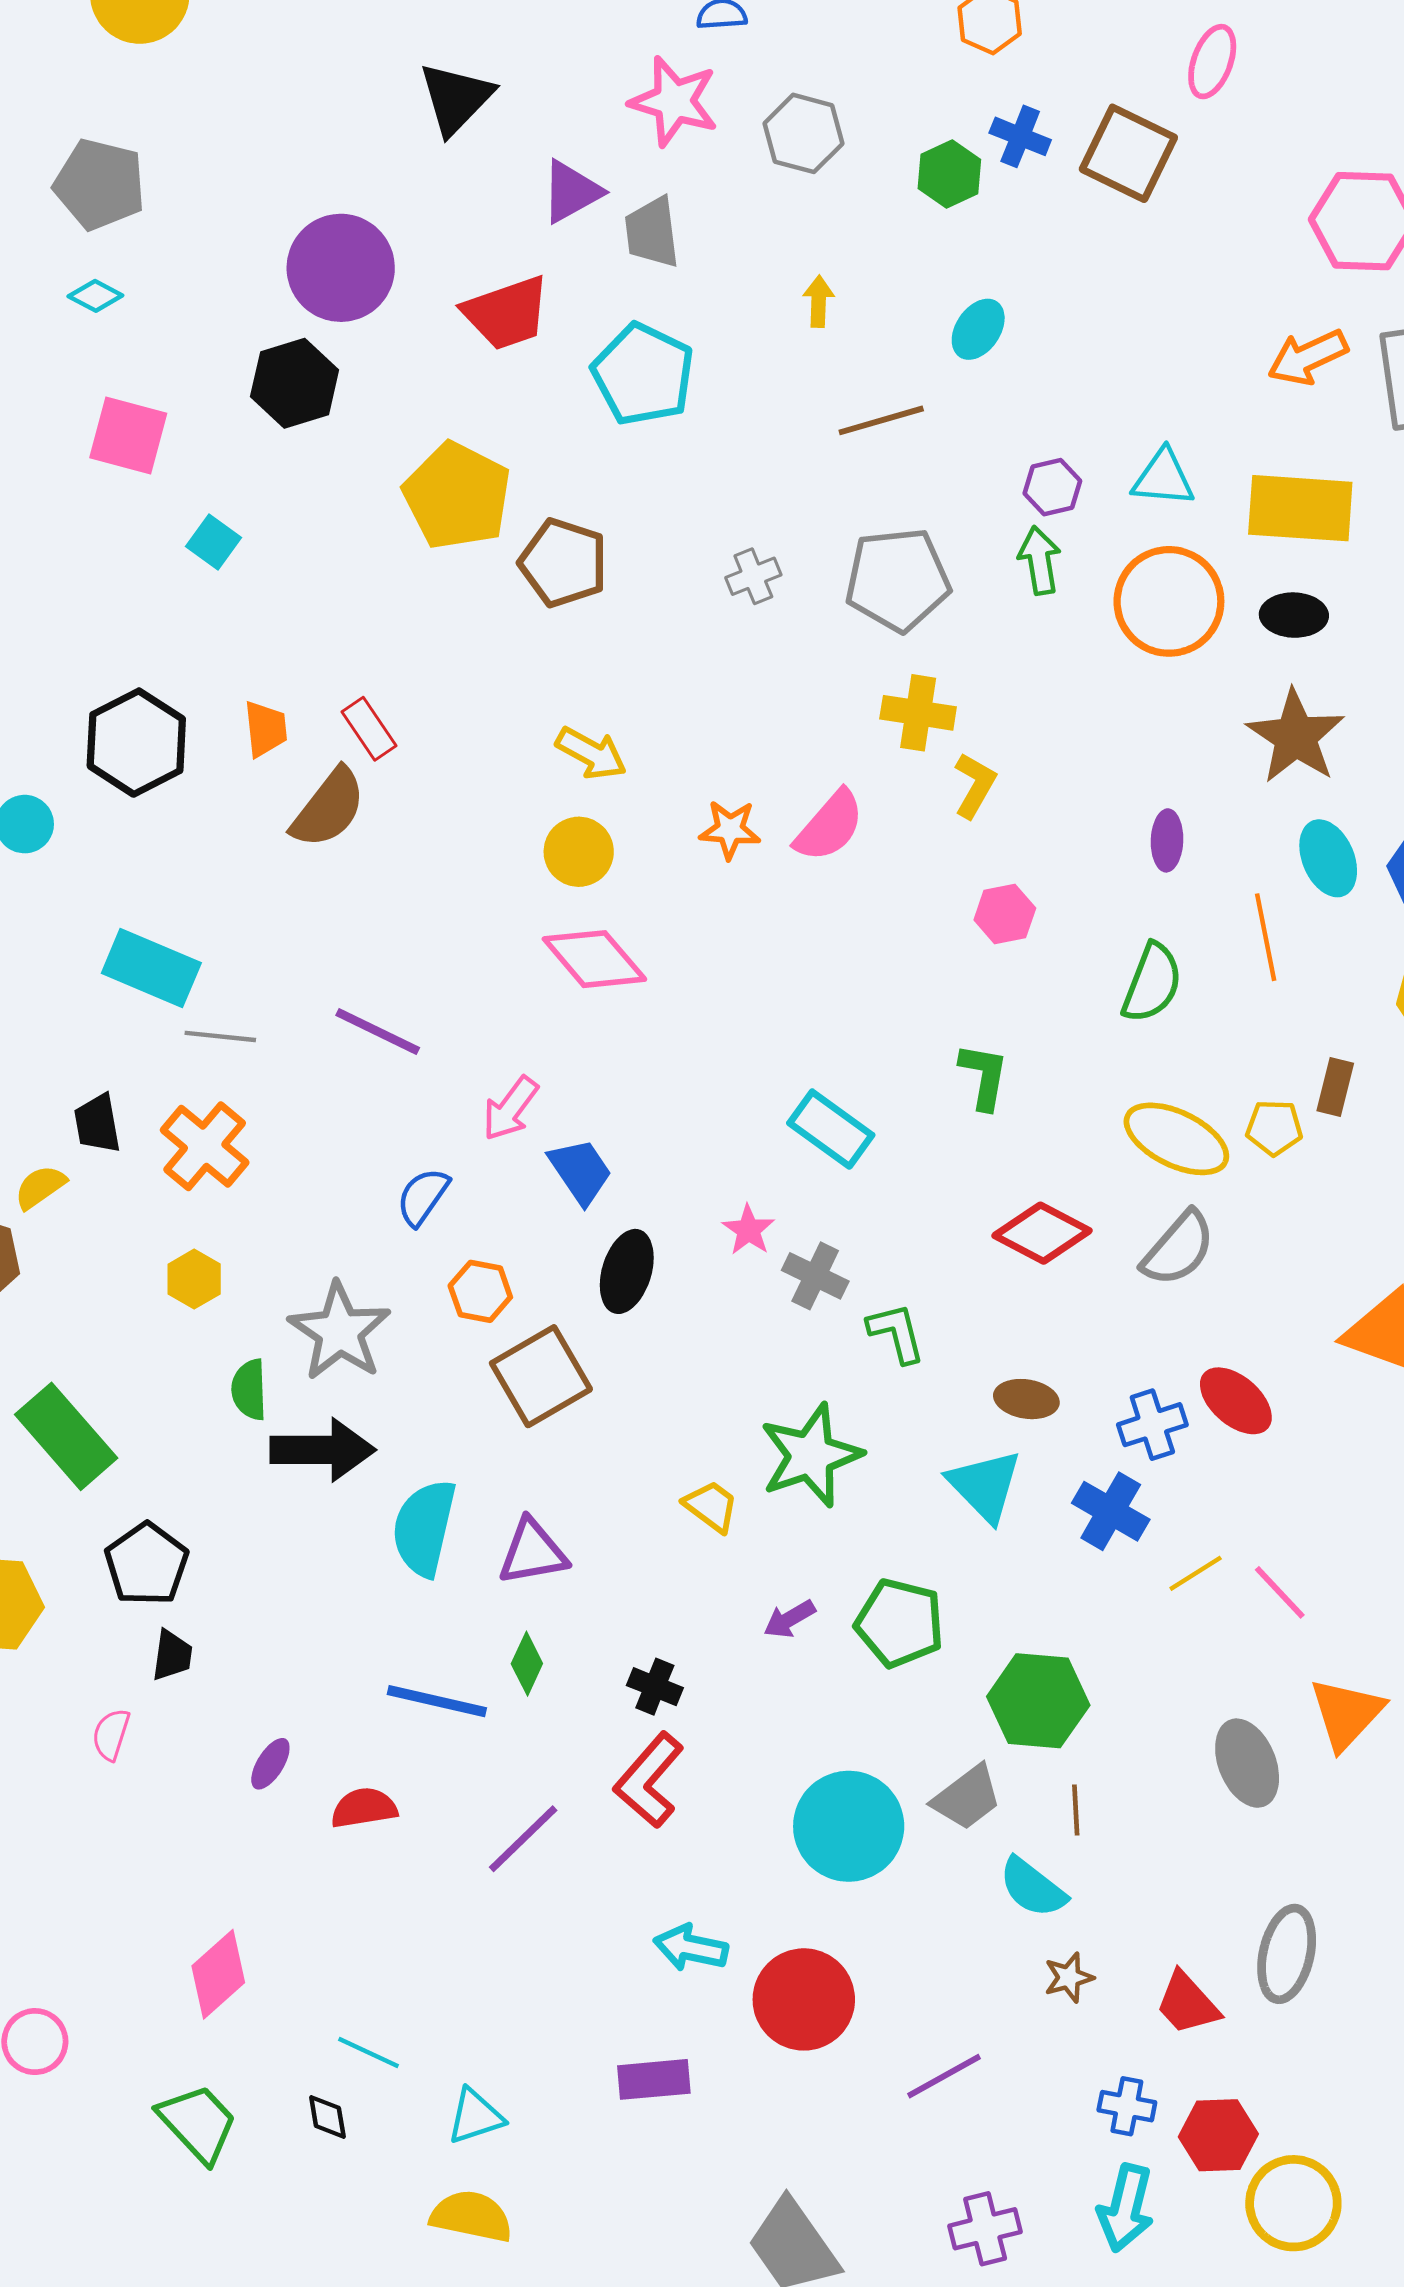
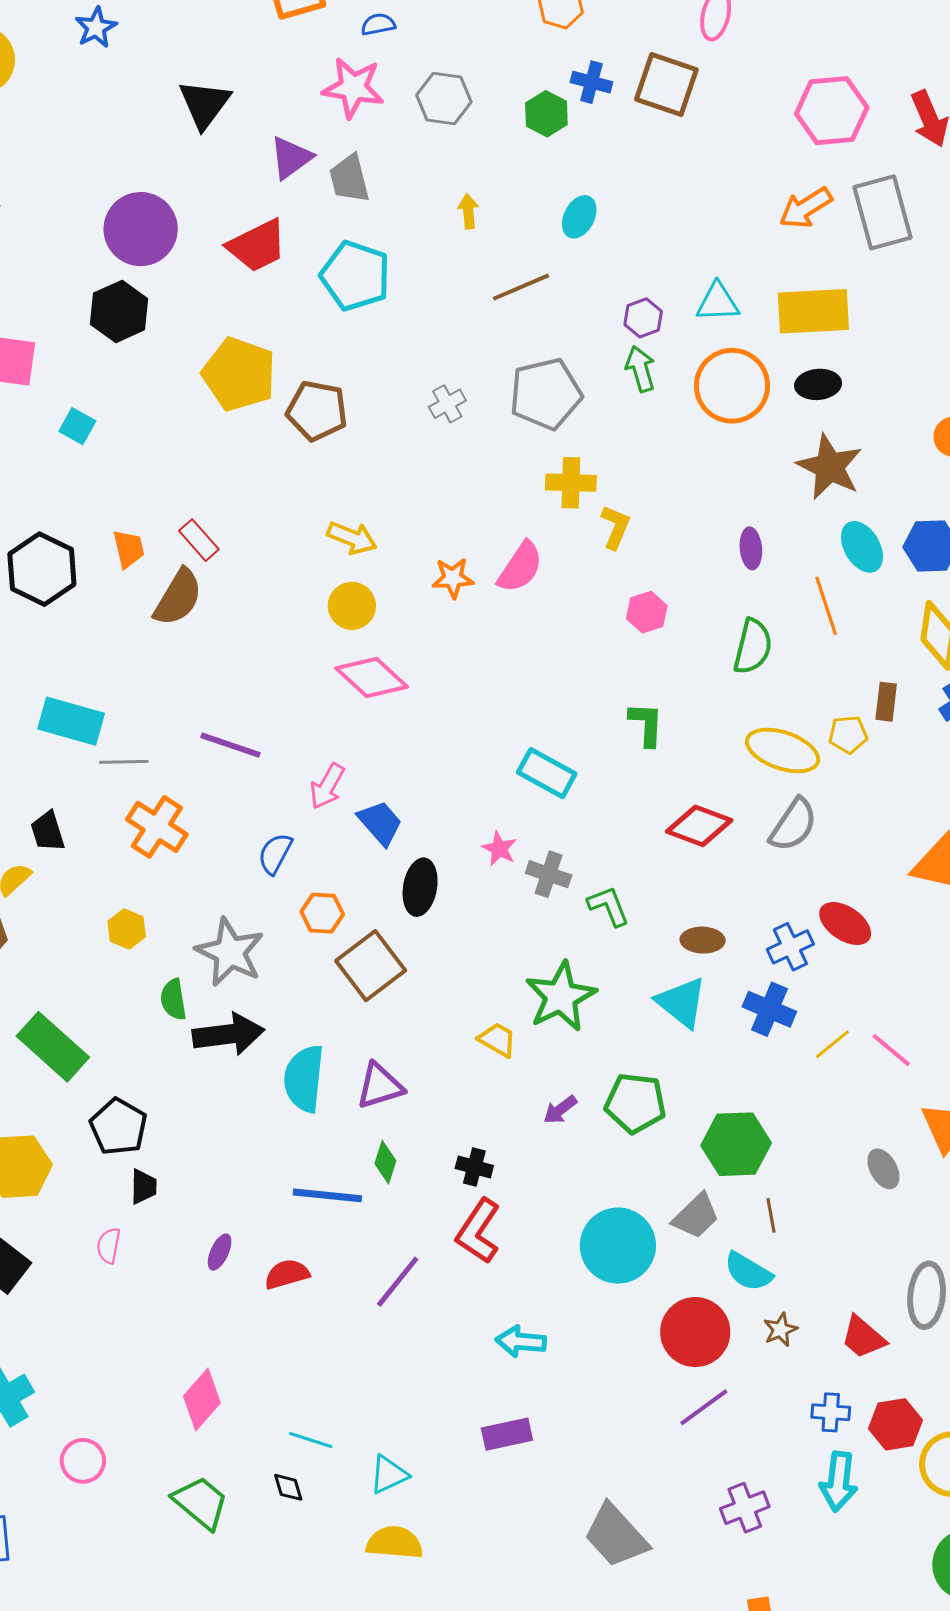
orange cross: (205, 1146) -> (157, 827), moved
gray ellipse: (1247, 1763) -> (883, 1169), size x0.7
red circle: (804, 1999) -> (695, 1332), moved

